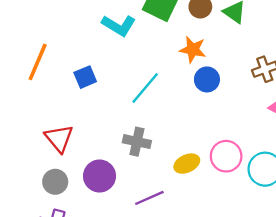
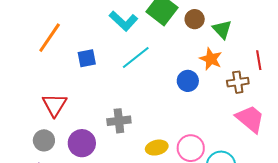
orange star: (193, 50) -> (211, 59), moved
cyan line: (145, 88) -> (136, 58), moved
gray cross: (137, 142) -> (119, 121), turned -30

